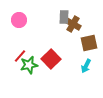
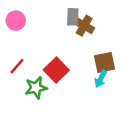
brown square: (89, 43) -> (104, 62), moved
green star: (29, 65) -> (36, 88), moved

